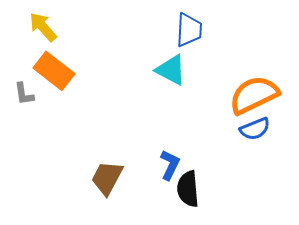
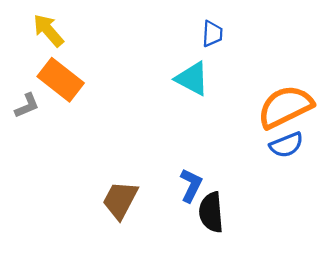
blue trapezoid: (189, 30) -> (212, 34), size x0.7
gray L-shape: (24, 94) -> (27, 106), turned -105

